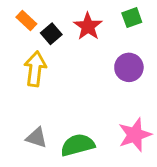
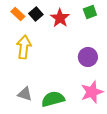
black square: (51, 34) -> (36, 14), moved
purple circle: (129, 67) -> (88, 57), moved

